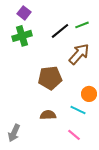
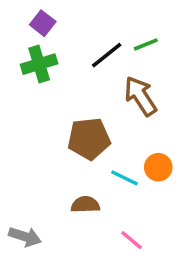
brown arrow: (79, 54) -> (140, 96), turned -75
cyan line: (78, 110) -> (124, 178), moved
gray arrow: (14, 133) -> (25, 237), turned -96

